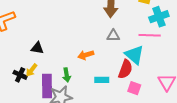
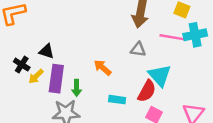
pink line: (150, 35) -> (173, 37), moved
orange arrow: (86, 55) -> (103, 68), turned 49
black cross: (20, 75) -> (22, 65), moved
purple rectangle: (47, 86) -> (56, 79), moved

